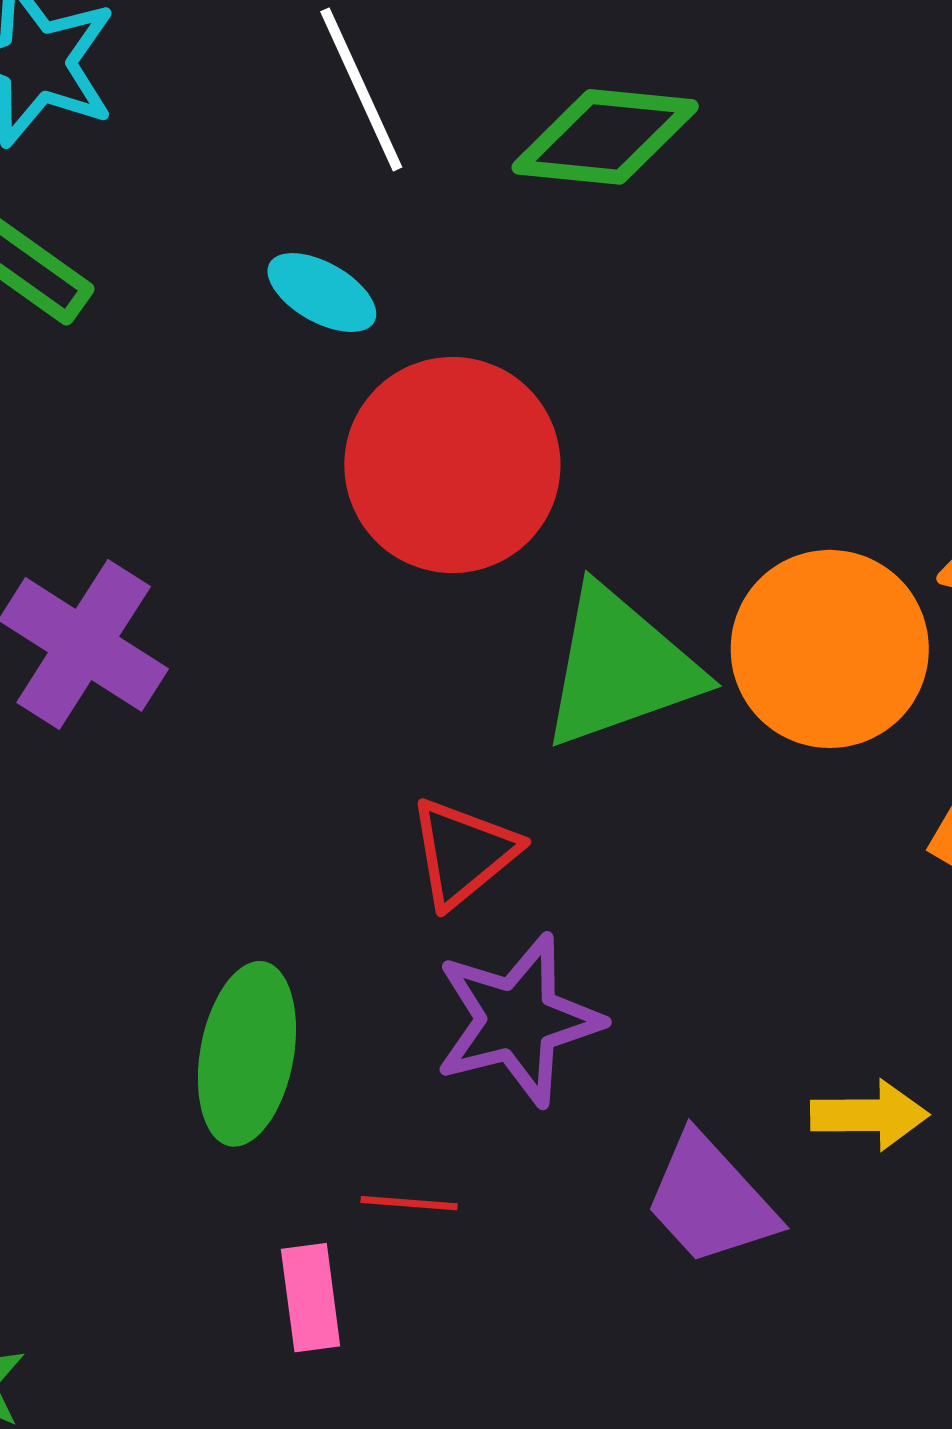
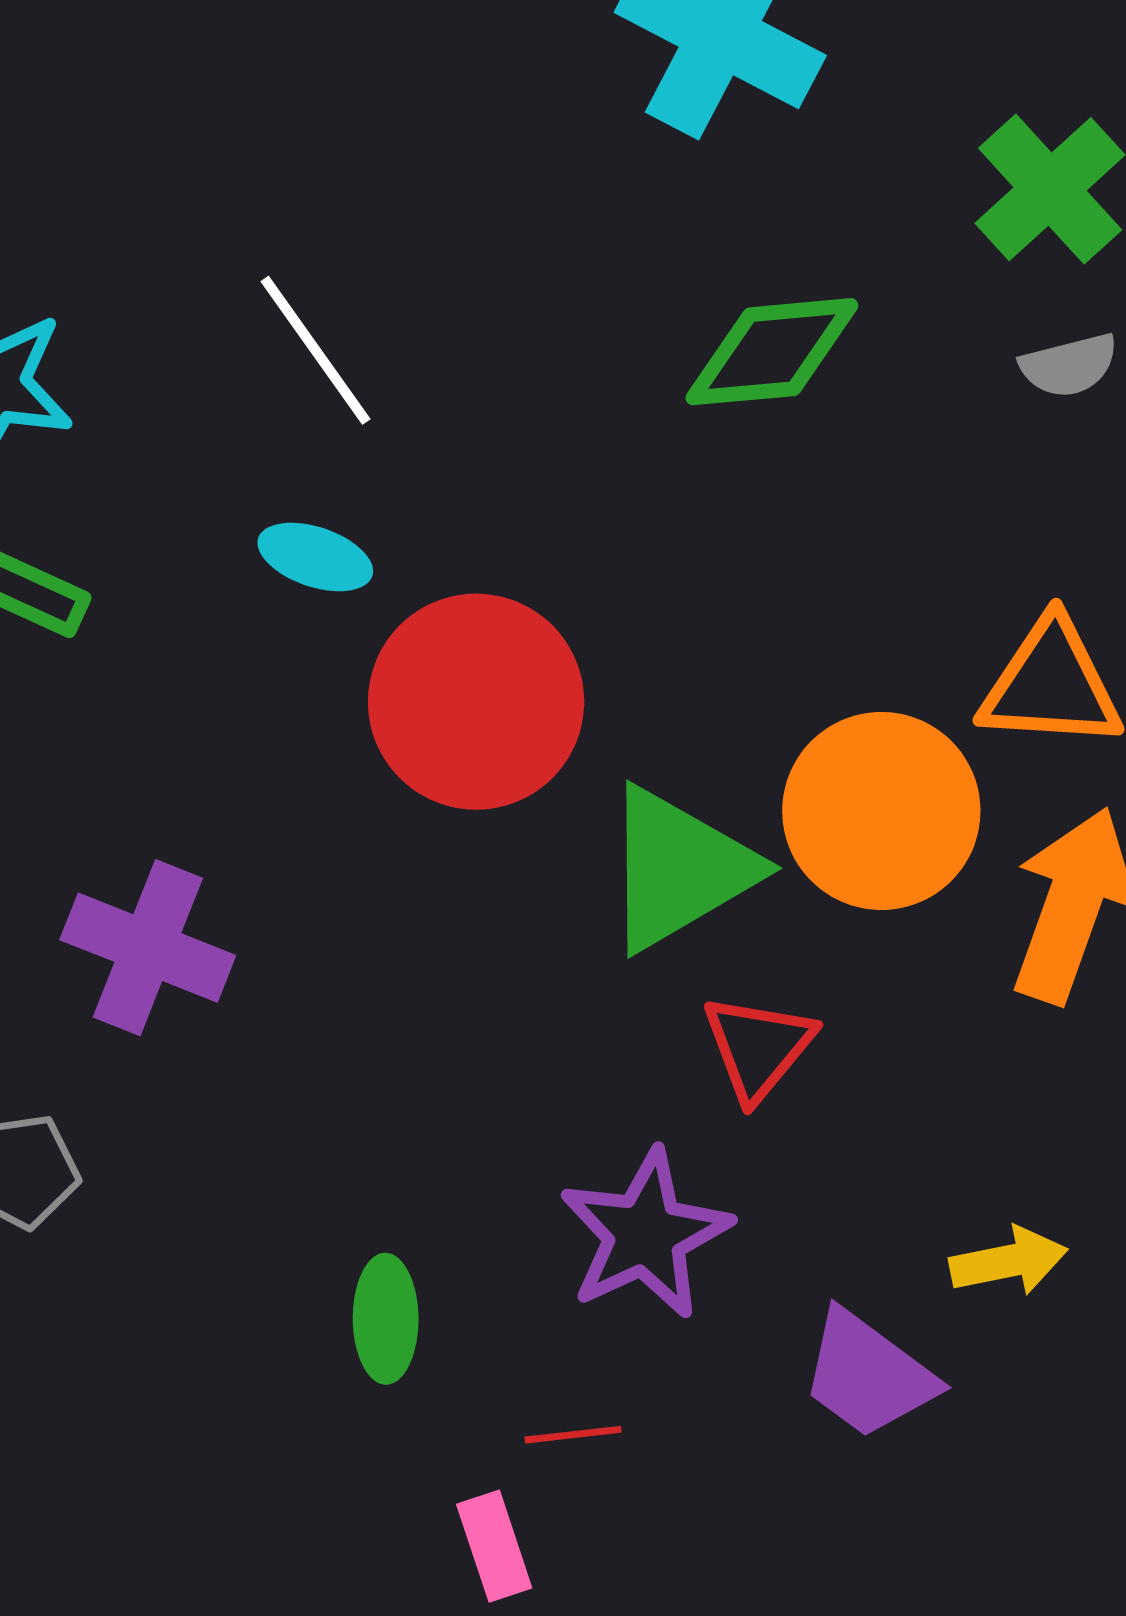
green diamond: (605, 137) -> (772, 352), moved
red triangle: (463, 852) -> (758, 1047), moved
green ellipse: (247, 1054) -> (386, 1319), size x0.7

